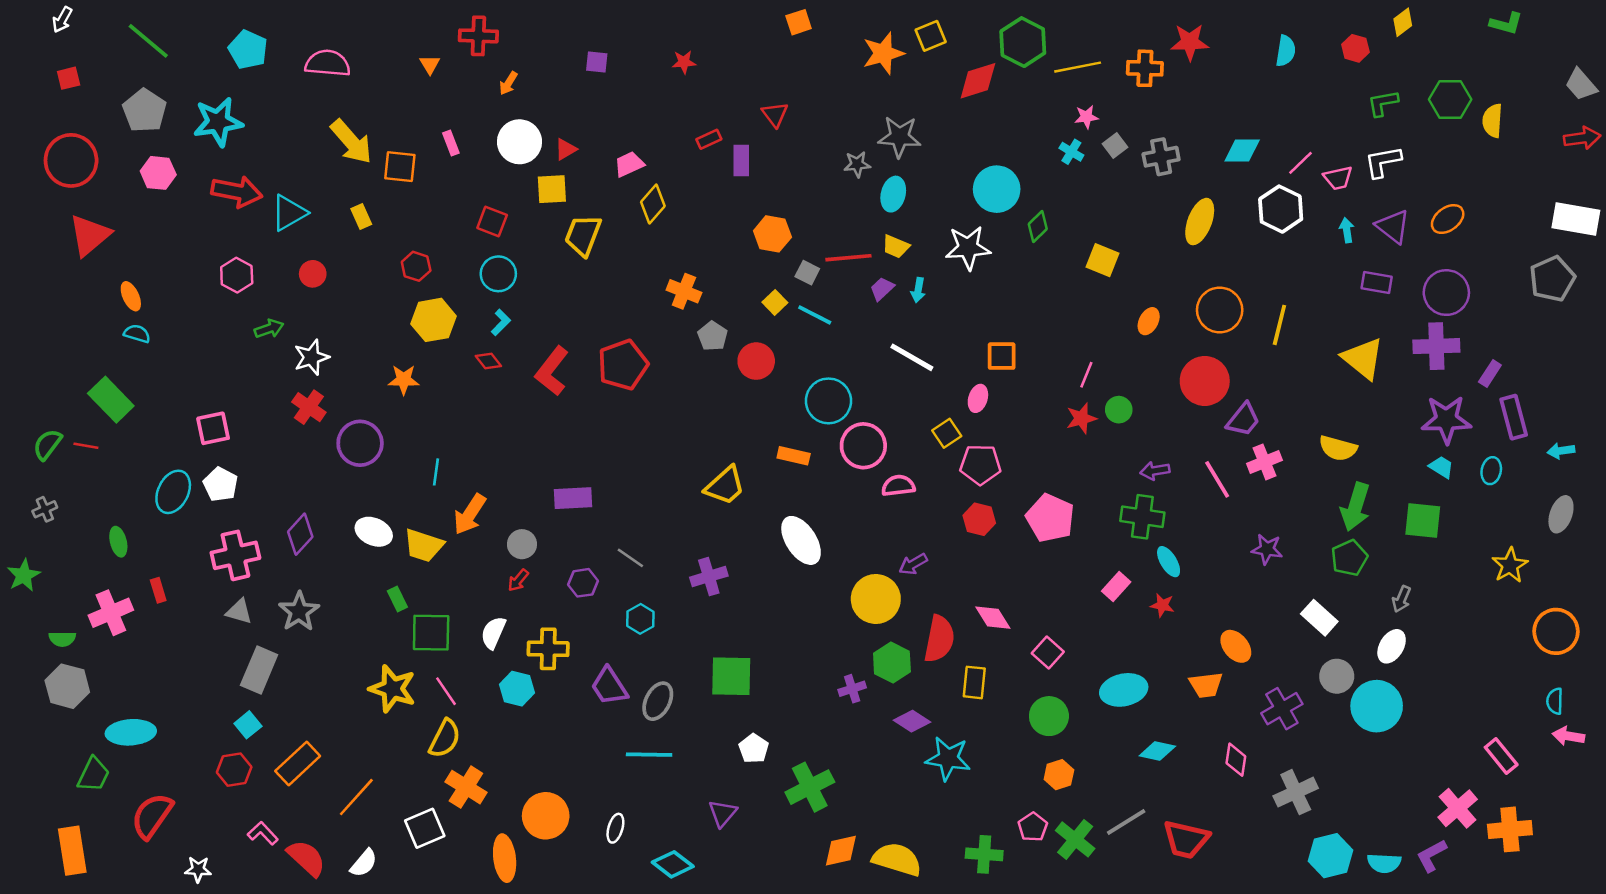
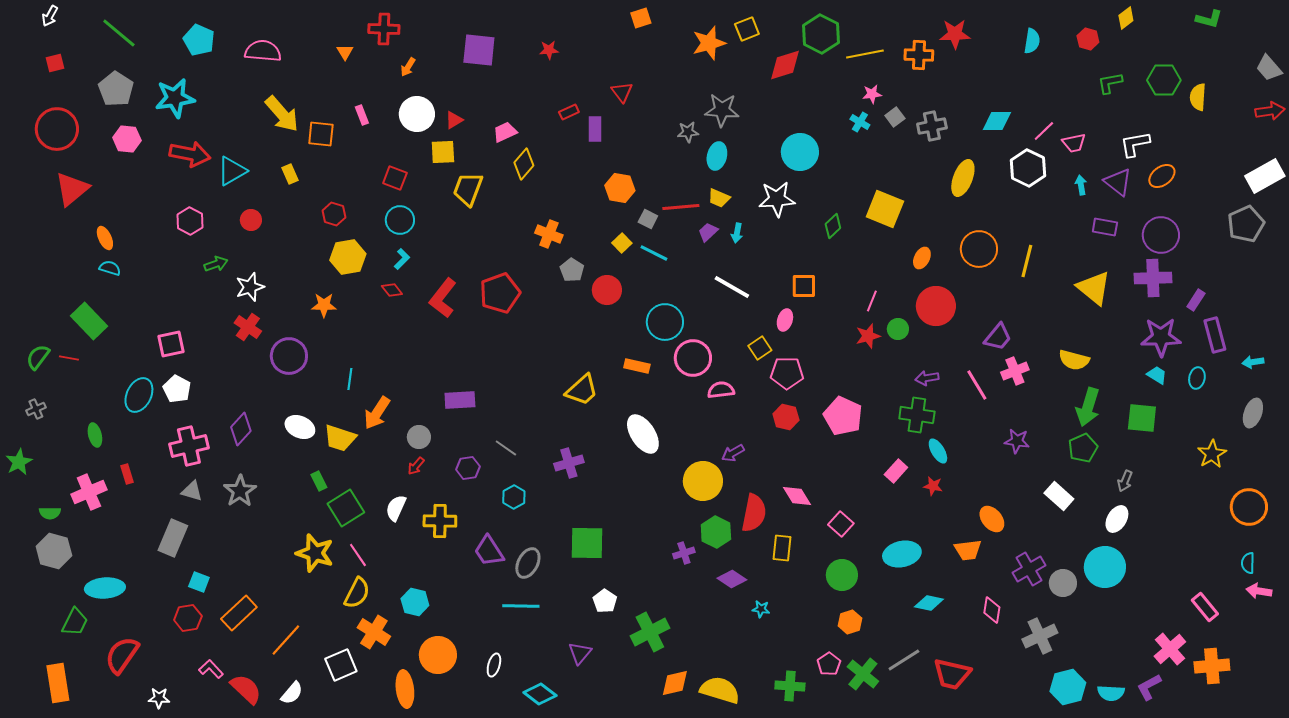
purple square: (597, 62) -> (479, 50), size x1.8
white L-shape: (1383, 162) -> (1135, 144), moved
white rectangle: (1576, 219) -> (1265, 176), turned -39
green diamond: (1038, 226) -> (833, 226), moved
yellow square: (1103, 260) -> (885, 209), size x1.4
red circle: (1205, 381) -> (936, 306), moved
green square: (431, 633) -> (346, 508), turned -33
gray rectangle: (259, 670) -> (173, 538), moved
gray circle: (1337, 676) -> (1063, 583), moved
cyan hexagon: (517, 689) -> (415, 602), moved
cyan square: (248, 725) -> (199, 582), turned -30
cyan star: (948, 758) -> (761, 609), size x0.5

